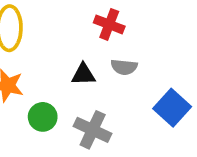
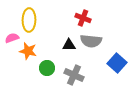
gray semicircle: (124, 67) -> (91, 41), size x1.5

